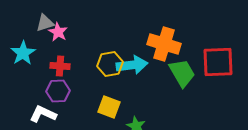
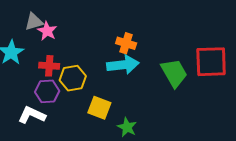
orange cross: (164, 44) -> (126, 43), moved, size x0.6
yellow hexagon: (110, 64) -> (73, 78), moved

